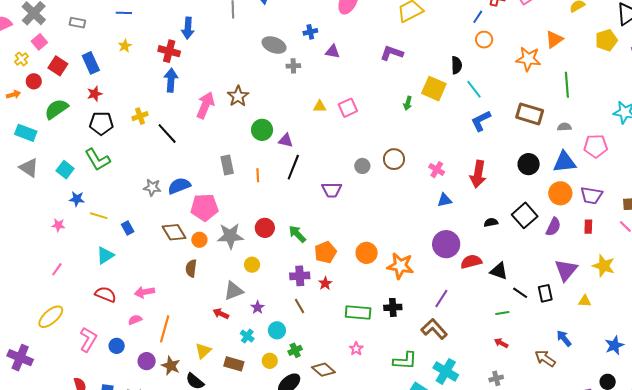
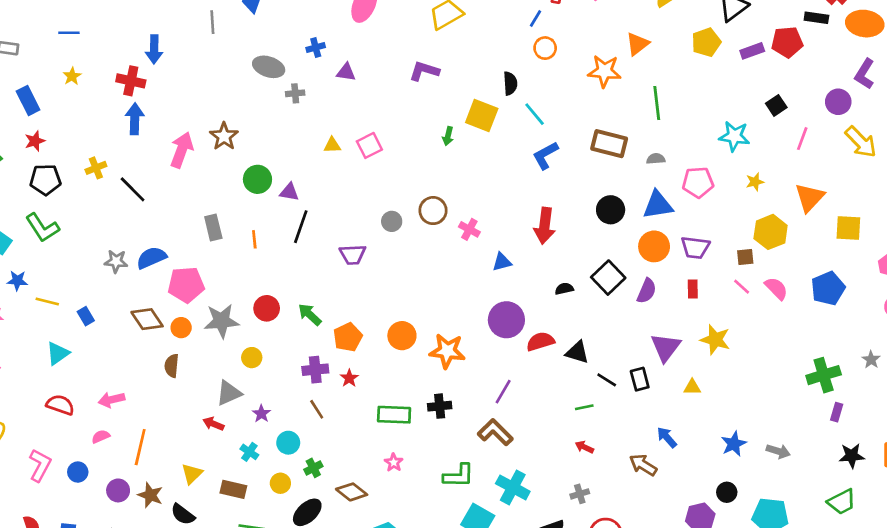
pink cross: (437, 170) -> (469, 229), moved

